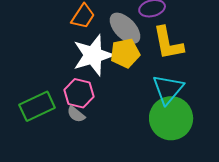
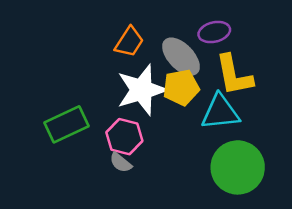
cyan triangle: (168, 89) -> (220, 112), moved, turned 44
green rectangle: (37, 106) -> (66, 124), moved

